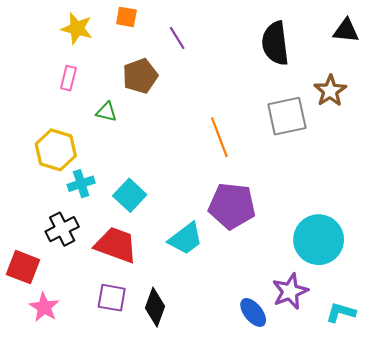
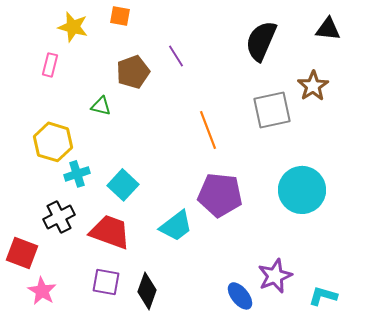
purple line: (177, 38) -> (176, 56), moved
black semicircle: (275, 43) -> (261, 41), turned 30
pink rectangle: (68, 78) -> (50, 65), moved
cyan circle: (319, 240) -> (302, 190), moved

